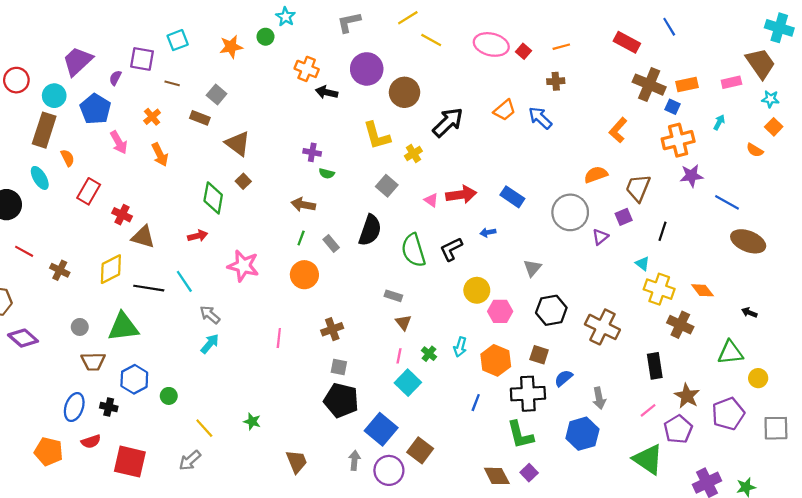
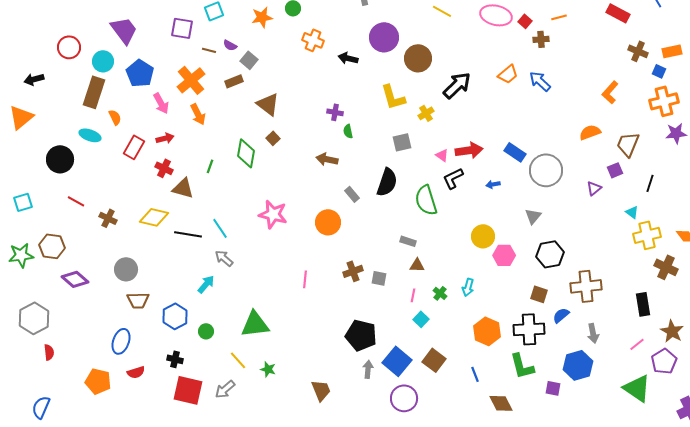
purple trapezoid: (78, 61) -> (124, 30), turned 96
orange cross: (307, 69) -> (313, 40), moved
purple semicircle: (115, 78) -> (230, 45), moved, turned -88
brown cross: (556, 81) -> (541, 39), moved
brown cross: (649, 85) -> (638, 51), size x0.7
orange cross: (152, 117) -> (191, 80), size x1.8
brown rectangle: (200, 118) -> (234, 81), turned -42
green semicircle: (327, 173) -> (348, 131), turned 64
cyan ellipse: (40, 178) -> (90, 135), turned -40
gray square: (387, 186) -> (402, 142), turned 36
gray circle: (570, 212) -> (546, 170), moved
red arrow: (198, 236) -> (165, 138), moved
green line: (301, 238) -> (210, 166), moved
black L-shape: (451, 249) -> (453, 178), moved
yellow diamond: (111, 269) -> (154, 217), turned 40
yellow cross: (659, 289) -> (647, 235), turned -32
gray arrow: (210, 315) -> (224, 258), moved
brown triangle: (403, 323) -> (417, 265), turned -49
gray circle: (80, 327) -> (126, 269), size x1.5
green triangle: (123, 327) -> (255, 324), moved
brown cross: (602, 327) -> (586, 286), moved, turned -32
cyan arrow: (210, 344) -> (206, 284), moved
orange hexagon: (496, 360) -> (487, 331), moved
gray square: (339, 367) -> (379, 278), moved
cyan square: (408, 383) -> (421, 319), size x0.7
blue line: (476, 403) -> (475, 374), moved, turned -42
black cross: (109, 407) -> (175, 359), moved
green star: (252, 421) -> (268, 369), moved
brown square: (420, 450) -> (434, 360), moved
gray arrow: (354, 460) -> (368, 369), moved
red square: (130, 462) -> (188, 390), moved
purple square: (529, 473) -> (553, 388), moved, turned -35

